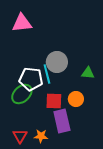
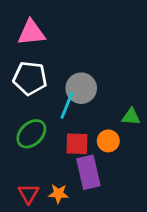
green triangle: (88, 73) -> (131, 117), moved
cyan line: (47, 74) -> (67, 105), turned 36
white pentagon: (31, 79) -> (30, 78), moved

